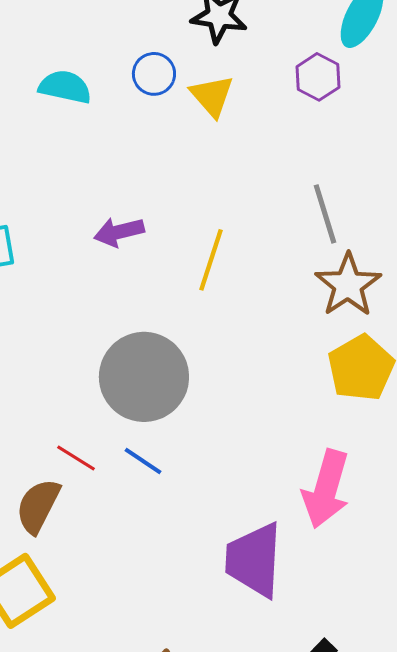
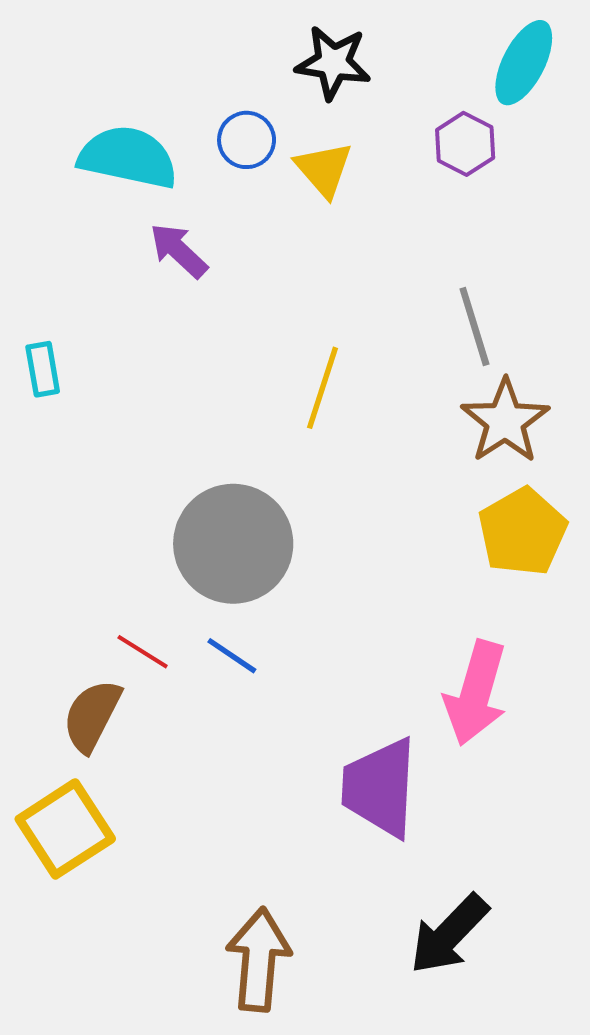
cyan semicircle: (65, 87) -> (128, 157), size x1.4
purple arrow: (119, 232) -> (179, 251), moved, turned 57

